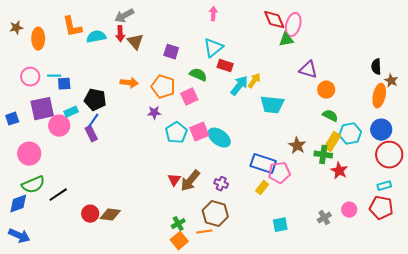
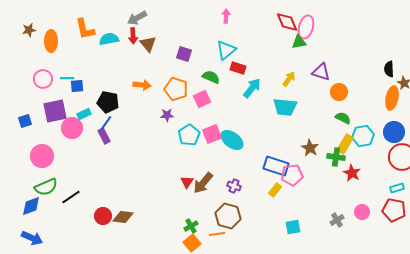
yellow arrow: (254, 81) -> (289, 79), moved

